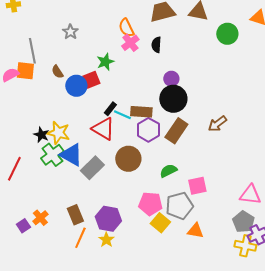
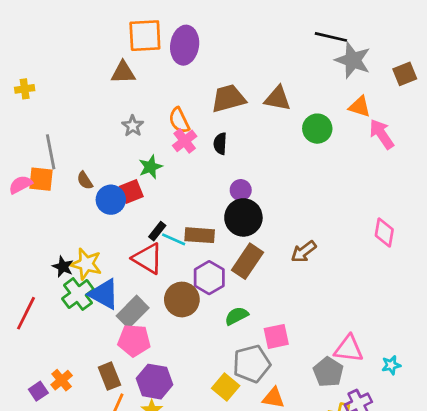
gray star: (70, 32) -> (133, 126), moved
purple hexagon: (148, 130) -> (209, 278), moved
pink pentagon: (150, 204) -> (134, 341), moved
gray pentagon: (243, 222) -> (328, 372), moved

